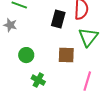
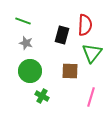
gray star: (10, 25) -> (26, 43), moved
green circle: (26, 55) -> (30, 71), size x1.5

